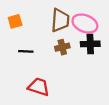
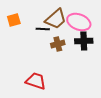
brown trapezoid: (60, 20) -> (56, 19), turned 45
black line: (26, 51) -> (43, 29), moved

